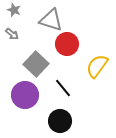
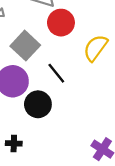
black circle: (60, 121) -> (38, 104), moved

